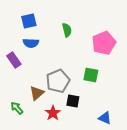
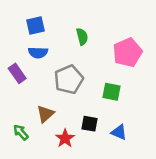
gray pentagon: (58, 81) -> (69, 80), moved
blue triangle: (105, 118) -> (119, 132), moved

